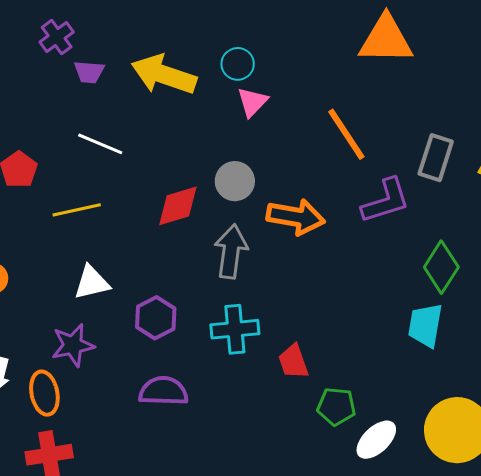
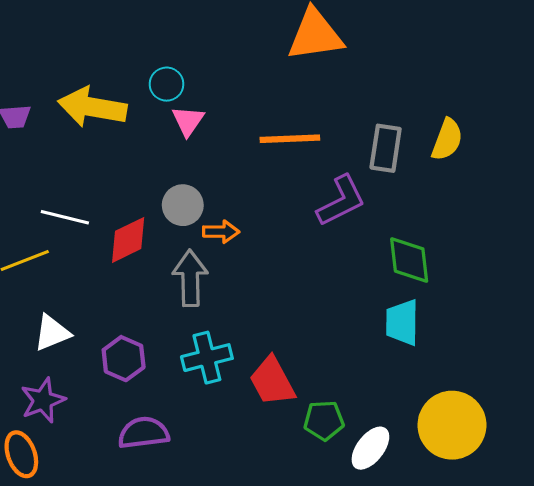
orange line: (346, 134) -> (290, 139), turned -50
white line: (100, 144) -> (65, 217), moved
orange arrow: (296, 217) -> (221, 232), moved, size x0.6
green diamond: (441, 267) -> (409, 260), turned -30
red trapezoid: (293, 362) -> (272, 381), size x1.4

